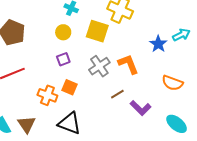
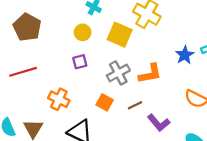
orange L-shape: (128, 64) -> (150, 74), turned 95
orange square: (69, 87) -> (105, 102), moved

